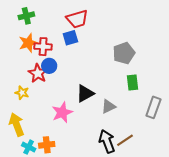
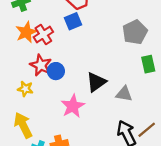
red cross: (43, 47) -> (43, 34), turned -30
blue circle: (49, 66) -> (56, 71), moved
gray triangle: (108, 106) -> (124, 94), turned 42

